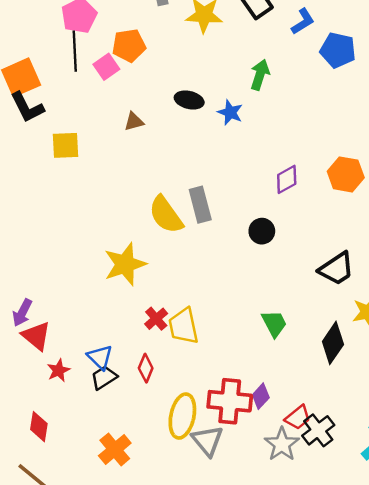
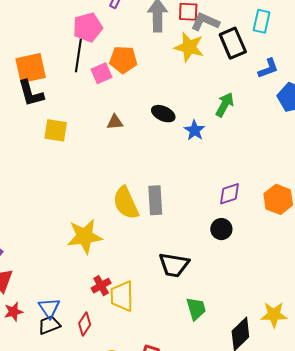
black circle: (262, 231) -> (221, 229), moved
black trapezoid: (336, 269) -> (174, 265), moved, turned 32

